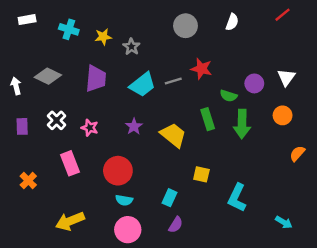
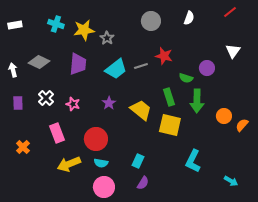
white rectangle: (27, 20) -> (15, 25), moved
yellow star: (103, 37) -> (84, 30), size x1.5
white triangle: (286, 77) -> (233, 51), moved
orange circle: (283, 115) -> (224, 116), moved
yellow square: (201, 174) -> (170, 125), moved, size x1.6
yellow arrow: (70, 221) -> (69, 164), moved

